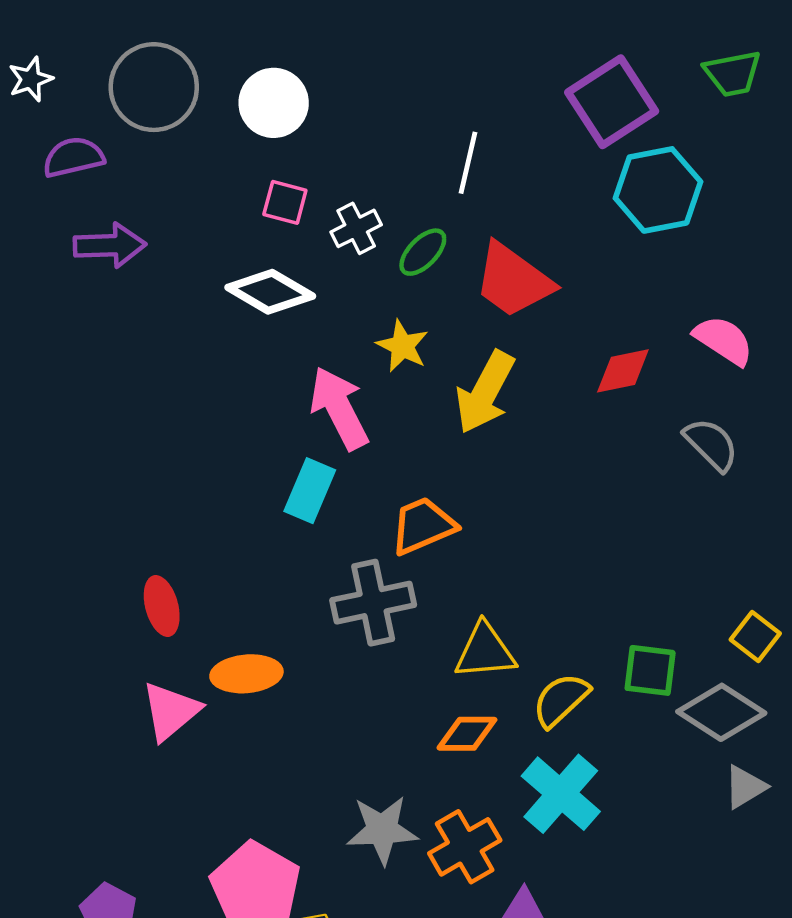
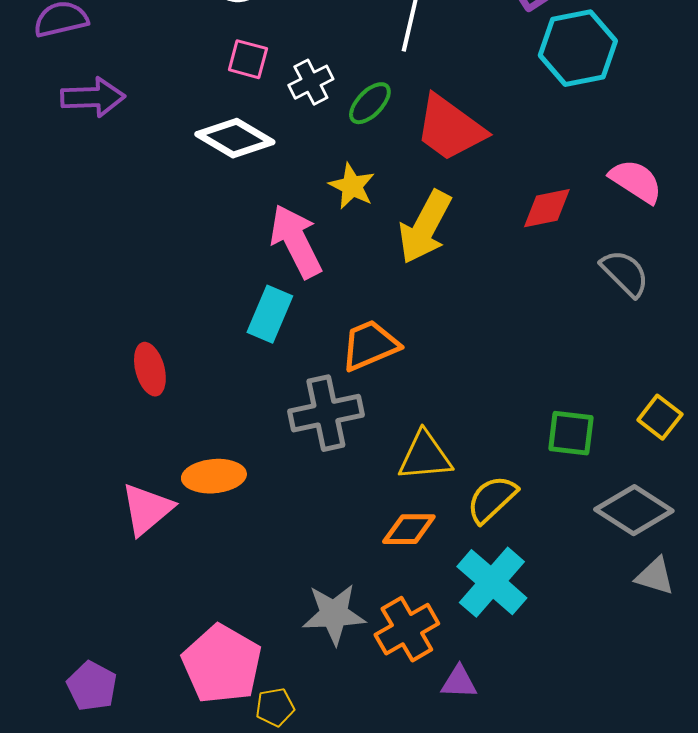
red ellipse: (162, 606) -> (150, 369), moved
yellow square: (755, 637) -> (660, 417), moved
green square: (650, 670) -> (571, 433), moved
gray triangle: (745, 787) -> (655, 576), turned 48

